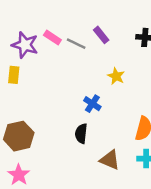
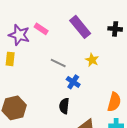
purple rectangle: (101, 35) -> (80, 27), size x1.6
gray line: (76, 44) -> (58, 63), moved

